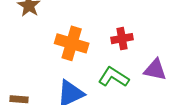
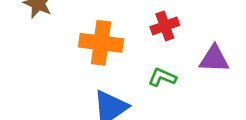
green L-shape: (114, 77) -> (162, 77), size x0.7

